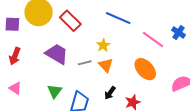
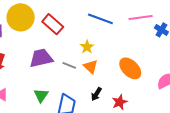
pink line: (153, 39) -> (141, 18), moved, turned -40
purple trapezoid: (57, 54) -> (41, 58), turned -40
gray line: (85, 63) -> (69, 65), turned 40

